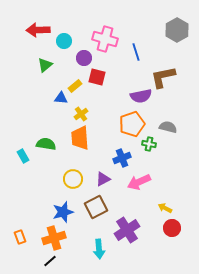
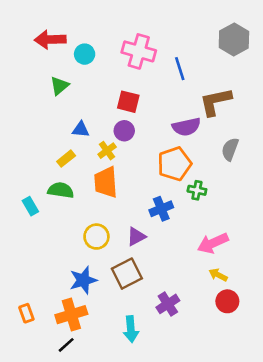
purple circle: (84, 58) -> (124, 131), moved
yellow rectangle: (75, 86) -> (66, 159), moved
gray semicircle: (168, 127) -> (230, 149), moved, turned -84
pink arrow: (139, 182) -> (213, 243), moved
purple cross: (127, 230) -> (168, 304), size x0.7

